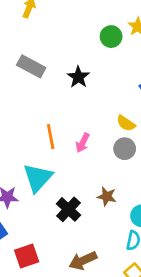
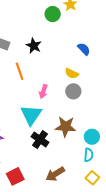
orange line: (51, 137) -> (20, 71), moved
cyan triangle: (38, 178) -> (31, 115), moved
brown star: (107, 196) -> (66, 127), size x1.5

